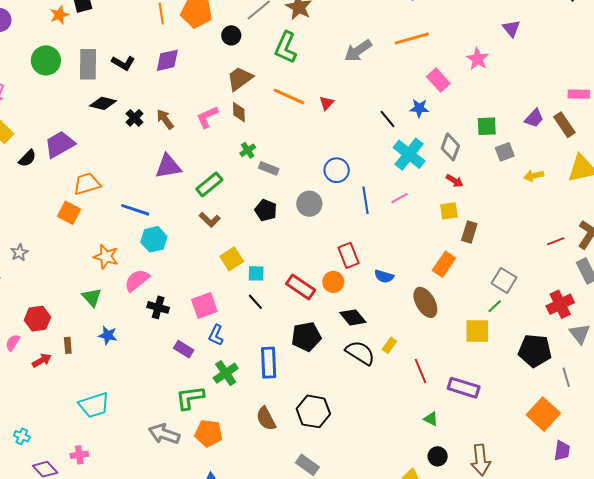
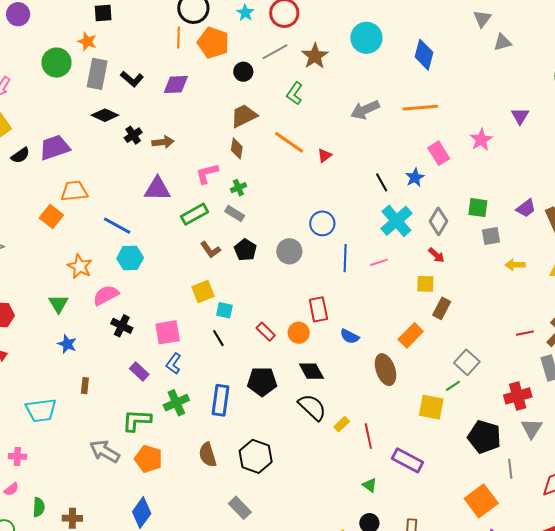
orange star: (59, 15) -> (87, 42), moved, turned 30
green L-shape: (286, 47) -> (295, 93), size x0.7
blue star: (419, 108) -> (415, 177), turned 30
pink L-shape: (207, 117) -> (207, 174), moved
brown arrow: (165, 119) -> (163, 142), turned 110
gray rectangle: (269, 168) -> (235, 213), moved
brown L-shape: (210, 220) -> (210, 250), moved
red rectangle: (301, 287) -> (266, 332), size x0.7
brown rectangle: (68, 345) -> (85, 386), moved
yellow rectangle: (389, 345) -> (342, 424), moved

